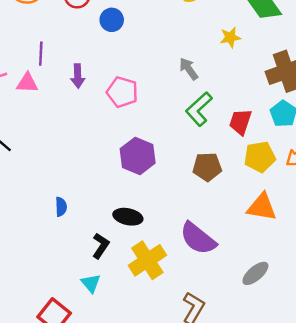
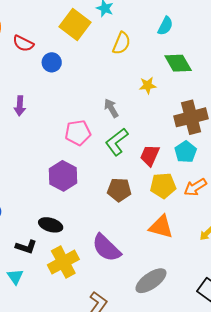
pink pentagon: (122, 92) -> (78, 133), moved, turned -30
black L-shape: (101, 246) -> (26, 247), turned 70
gray ellipse: (255, 273) -> (151, 281), size x1.4

